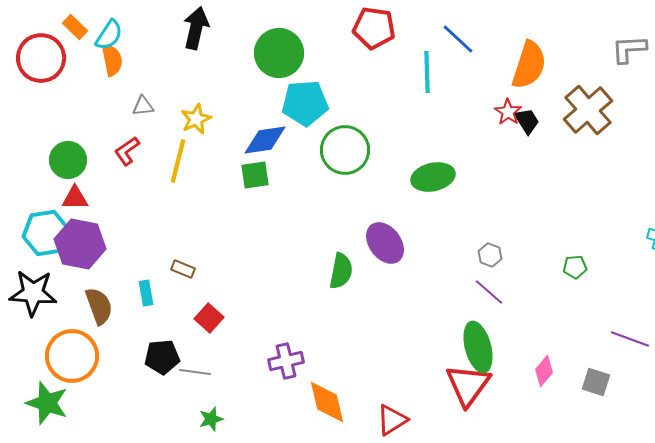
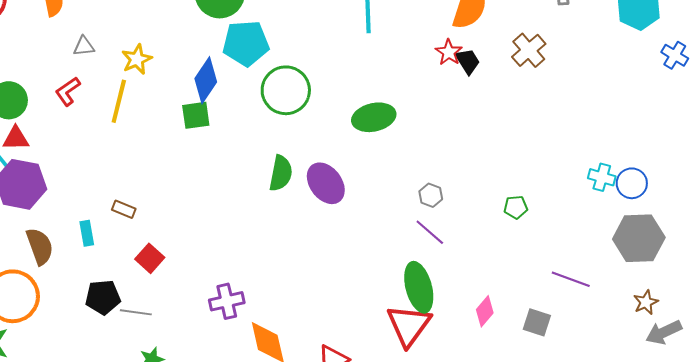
brown cross: (588, 110) -> (529, 50), size x0.7
blue diamond: (265, 140) -> (206, 80), turned -48
green semicircle: (341, 271) -> (281, 173), moved

